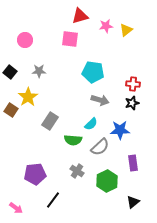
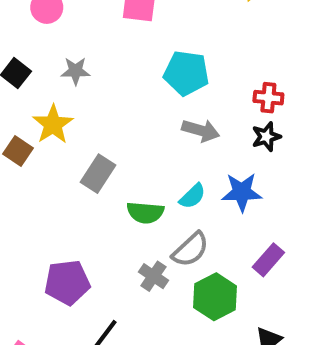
cyan semicircle: (91, 124) -> (192, 196), moved
gray semicircle: (100, 147) -> (190, 250), moved
purple rectangle: (133, 163) -> (268, 260), turned 49

